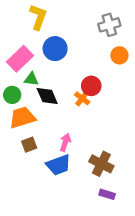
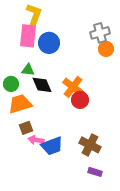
gray cross: (109, 25) -> (100, 33), moved
pink rectangle: (20, 59) -> (28, 36), moved, turned -40
red circle: (91, 86) -> (80, 100), moved
orange cross: (82, 98) -> (73, 87), size x1.5
pink arrow: (65, 142) -> (36, 140), moved, turned -98

